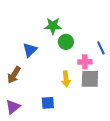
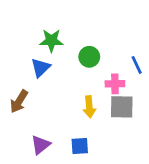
green star: (53, 26) -> (51, 41), moved
blue square: (48, 103) -> (80, 146), moved
purple triangle: (13, 107) -> (41, 145), moved

